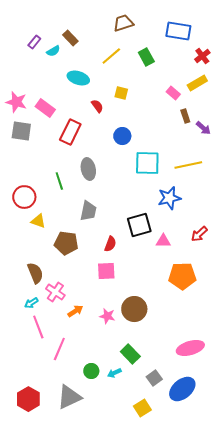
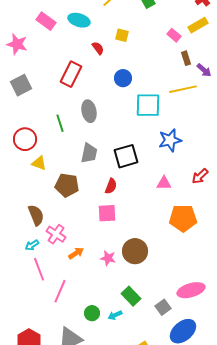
pink rectangle: (45, 108) -> (46, 21), moved
gray square: (21, 131) -> (21, 85), moved, turned -35
yellow line: (188, 165) -> (183, 89), moved
black square: (139, 225) -> (126, 156), moved
gray square: (154, 378) -> (163, 307), moved

